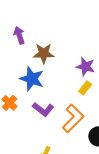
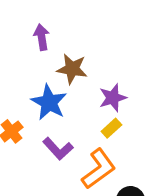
purple star: (85, 67) -> (113, 98), moved, turned 30
yellow rectangle: (85, 88) -> (111, 128), moved

